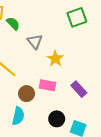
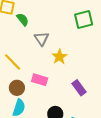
pink rectangle: (48, 85) -> (40, 80), moved
brown circle: (27, 94) -> (17, 88), moved

